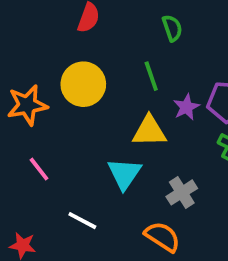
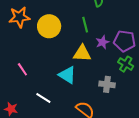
orange star: (27, 105) -> (19, 17), moved
cyan triangle: (124, 174) -> (67, 75), turned -36
gray cross: (182, 192) -> (107, 84), moved, turned 35

